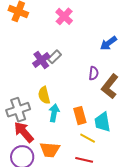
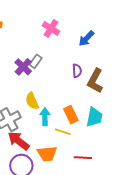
pink cross: (64, 16) -> (51, 28), moved
cyan trapezoid: (103, 122) -> (94, 117), turned -150
yellow line: (88, 138) -> (63, 132), moved

